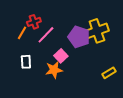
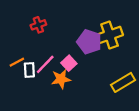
orange line: (22, 33) -> (17, 62), moved, turned 32
pink line: (46, 35) -> (45, 64), moved
yellow rectangle: (109, 73) -> (123, 82), size x1.5

